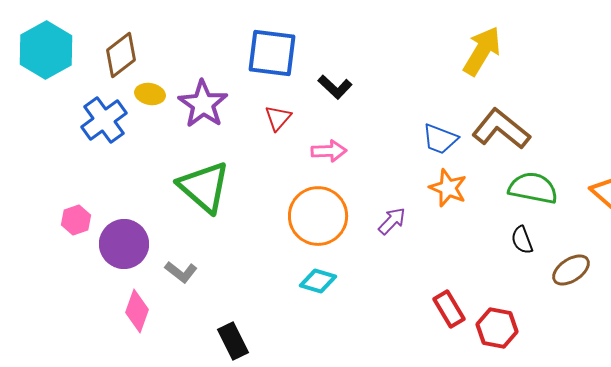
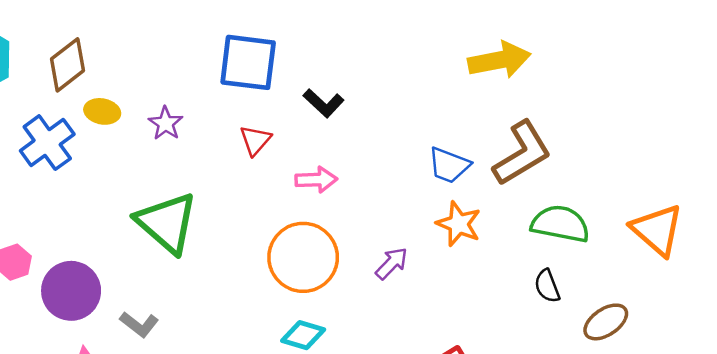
yellow arrow: (482, 51) -> (499, 60), turned 48
purple star: (203, 104) -> (166, 123), size x0.6
brown L-shape: (501, 129) -> (522, 153), turned 110

